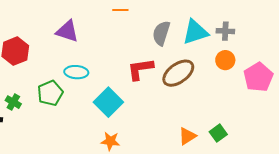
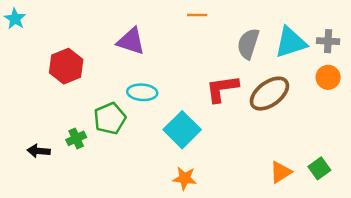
green cross: (13, 102) -> (76, 138), moved, turned 35

